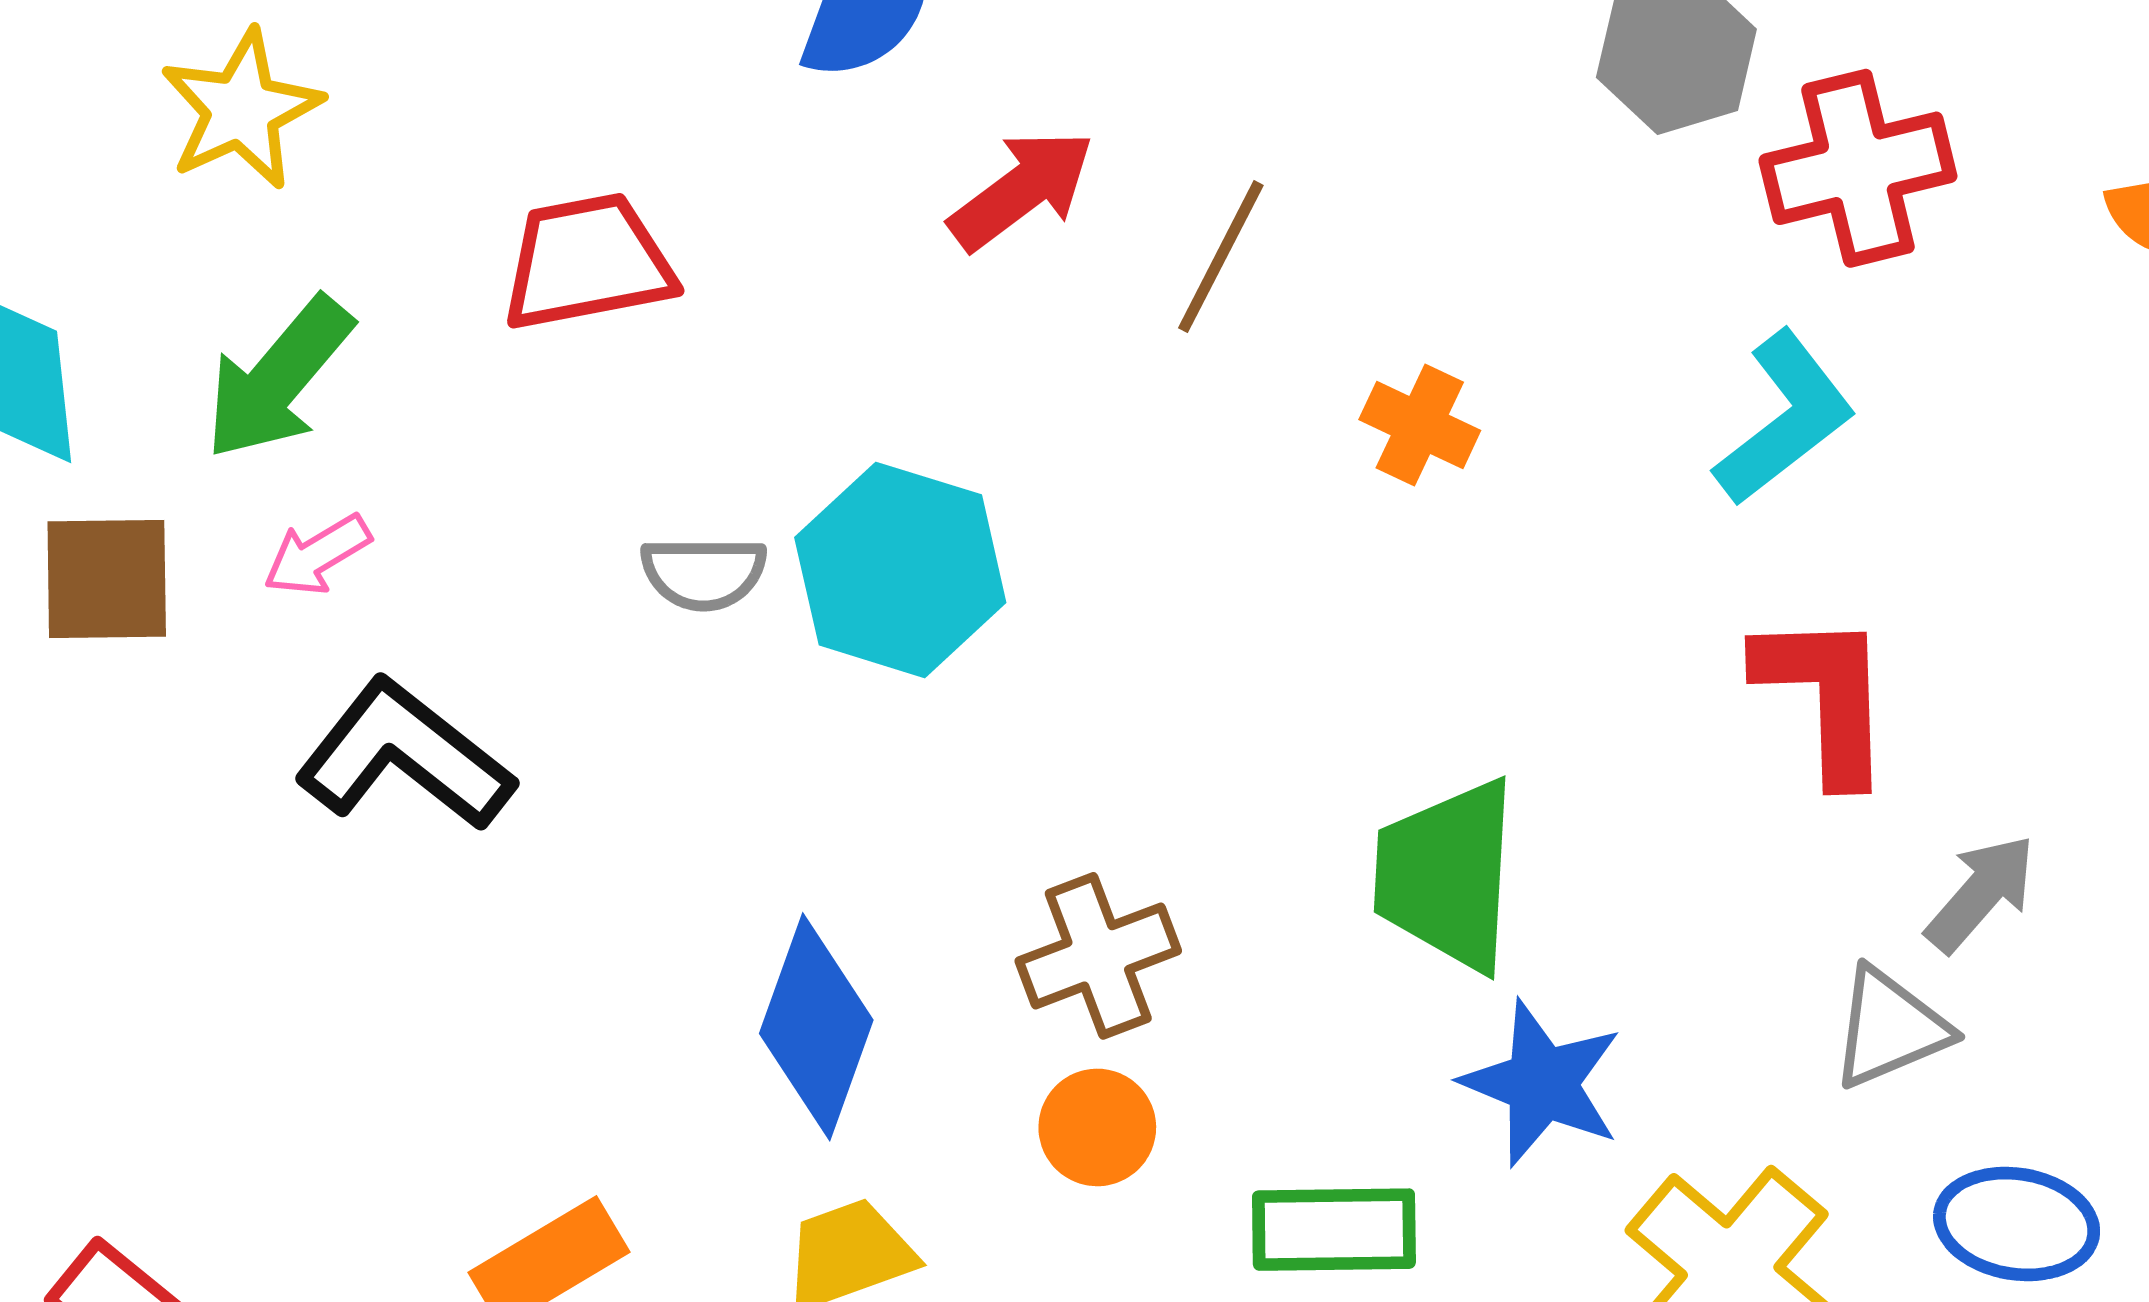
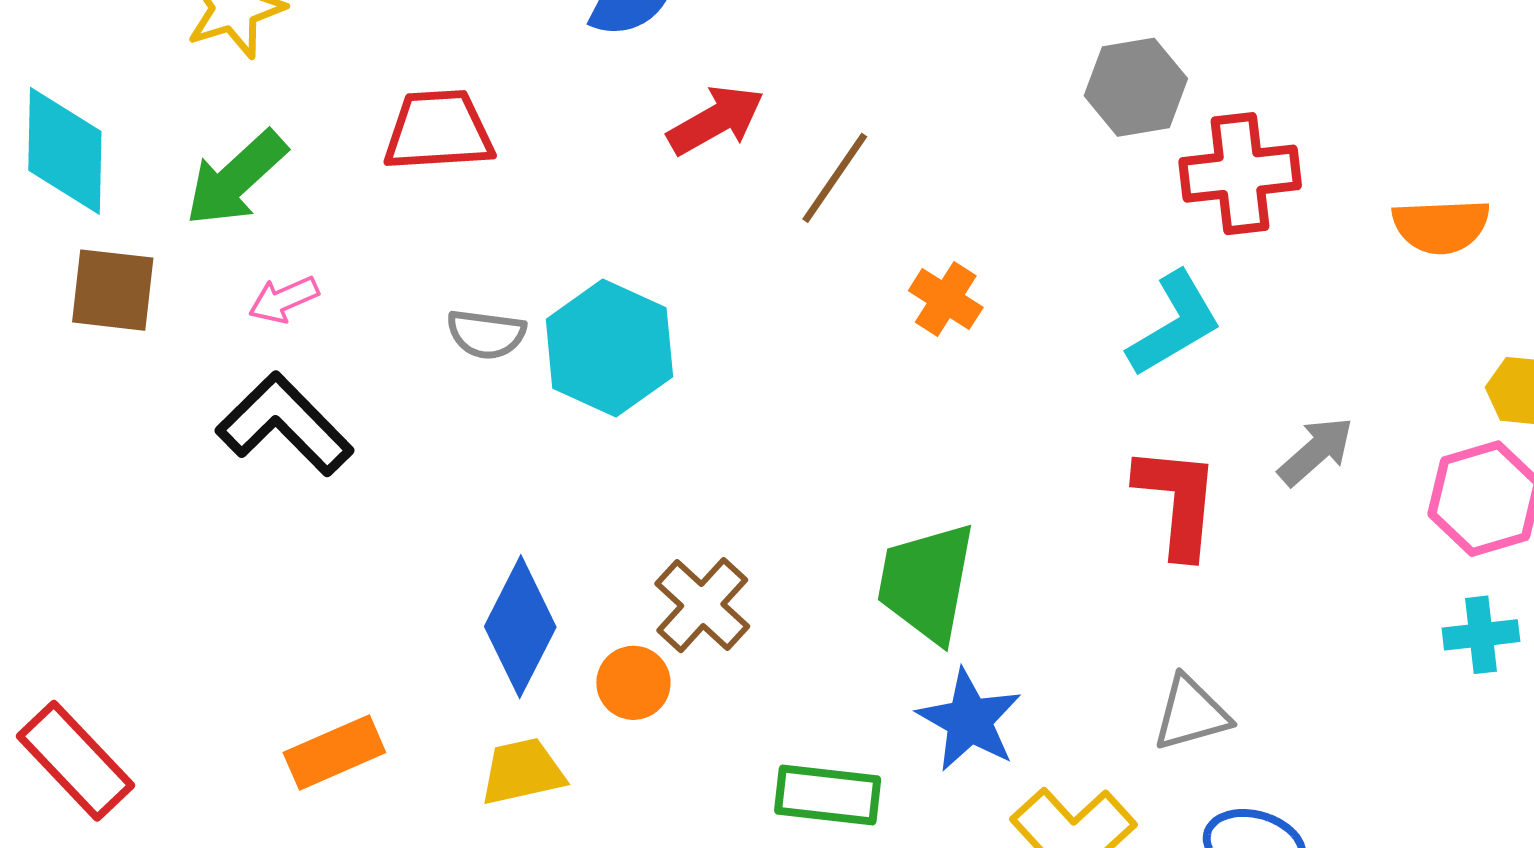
pink arrow: (317, 555) -> (284, 300), moved
gray arrow: (1981, 893) -> (1316, 451), moved
brown cross: (1098, 956) -> (702, 605), turned -34
orange circle: (1097, 1127) -> (633, 683), moved

